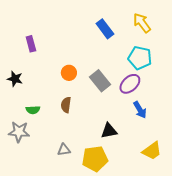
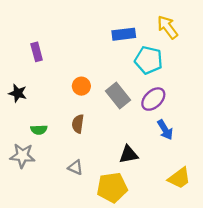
blue rectangle: (105, 29) -> (124, 34), turned -60
cyan pentagon: (140, 58) -> (149, 60), moved
gray triangle: (64, 150) -> (75, 167), moved, turned 32

